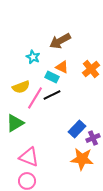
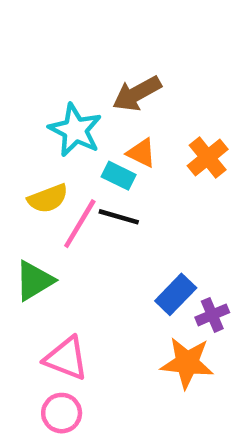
cyan star: (33, 57) -> (75, 130), size x1.6
black line: (52, 95) -> (119, 217), turned 42

